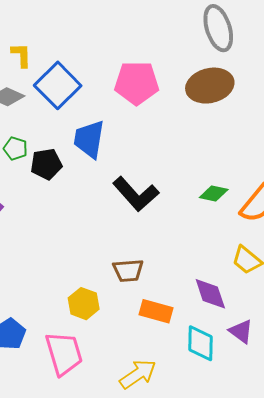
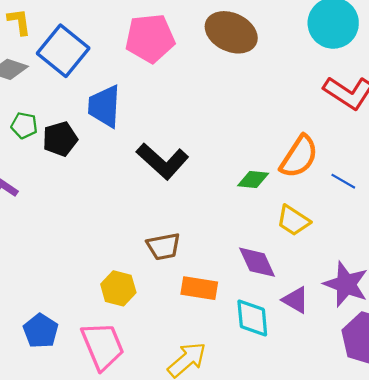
brown ellipse: (210, 86) -> (231, 32), turned 45
green diamond: (214, 194) -> (253, 180), moved

